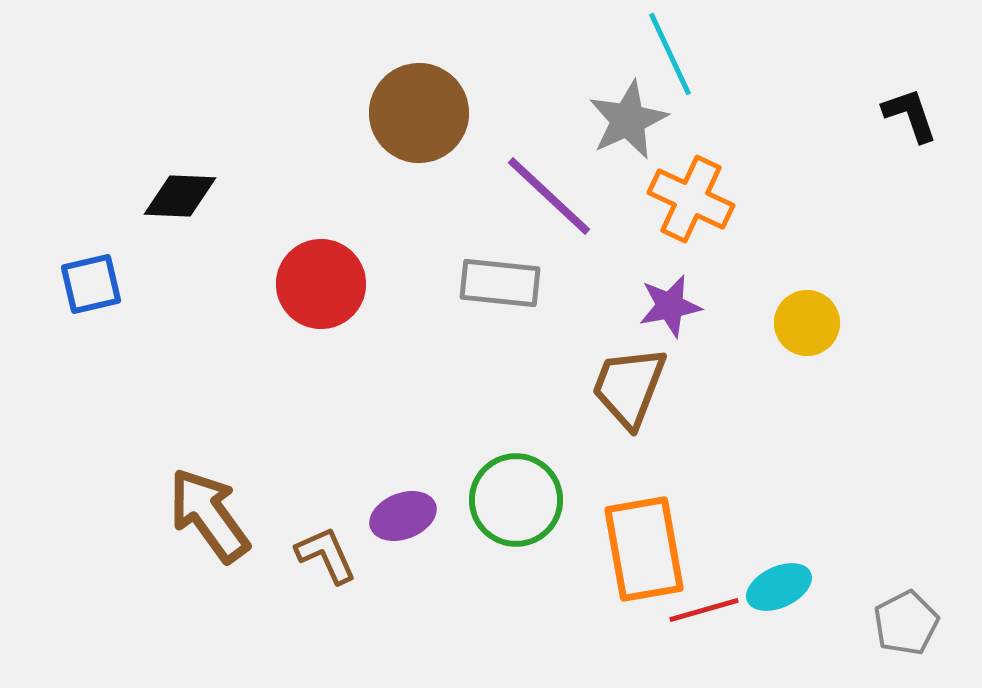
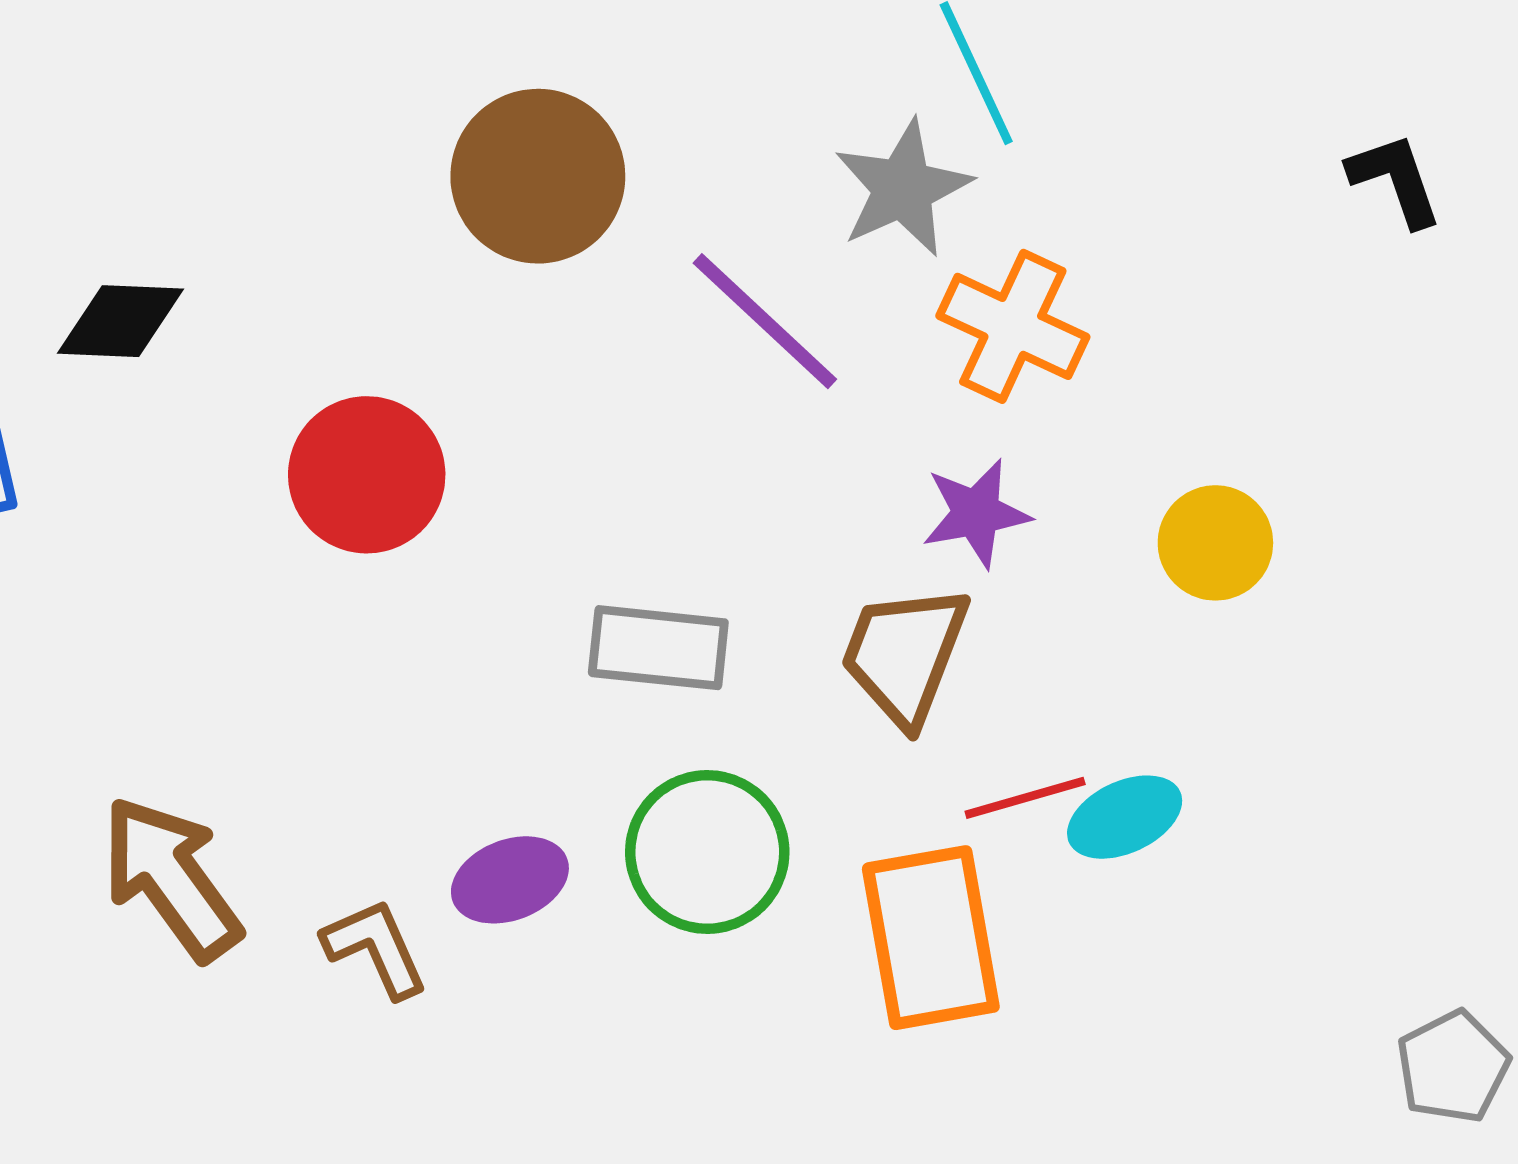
gray rectangle: (500, 283) -> (658, 648), moved
cyan ellipse: (779, 587) -> (1125, 817), moved
red line: (704, 610) -> (1025, 798), moved
gray pentagon: (906, 623) -> (1453, 1067), moved

